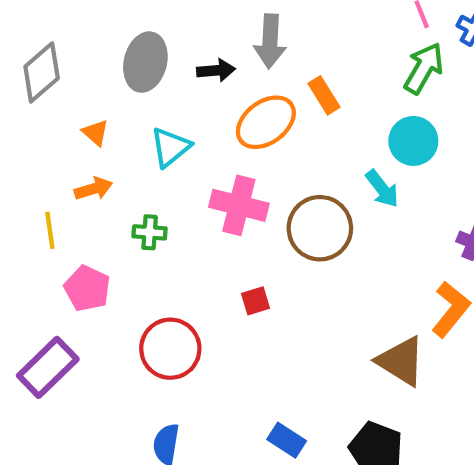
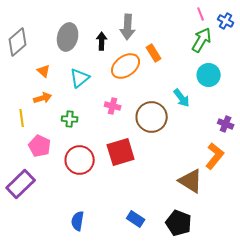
black arrow: (216, 70) -> (102, 41), turned -84
cyan circle: (413, 141) -> (209, 75), moved
pink cross: (239, 205) -> (113, 106), size x0.6
red square: (255, 301) -> (121, 152), size x2.0
red circle: (170, 349) -> (80, 160), moved

